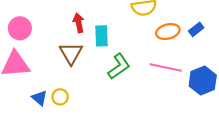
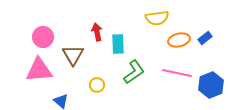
brown triangle: (71, 53) -> (73, 55), moved
yellow circle: (60, 97) -> (97, 85), moved

